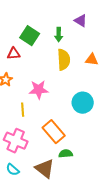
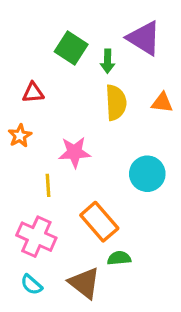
purple triangle: (81, 21) -> (144, 38), size x1.6
green square: (30, 36) -> (71, 48), moved

